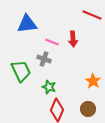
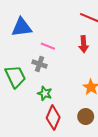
red arrow: (73, 39) -> (84, 44), moved

